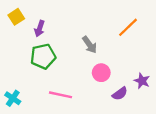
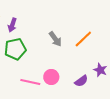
orange line: (128, 27) -> (83, 39), moved
pink circle: (101, 73) -> (51, 77), moved

